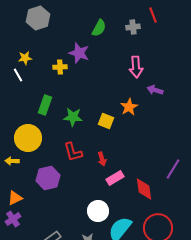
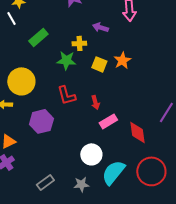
yellow cross: (60, 67) -> (79, 43), moved
purple arrow: (155, 90) -> (100, 27), moved
green rectangle: (45, 105) -> (38, 37), moved, turned 30
orange star: (129, 107) -> (122, 60), moved

